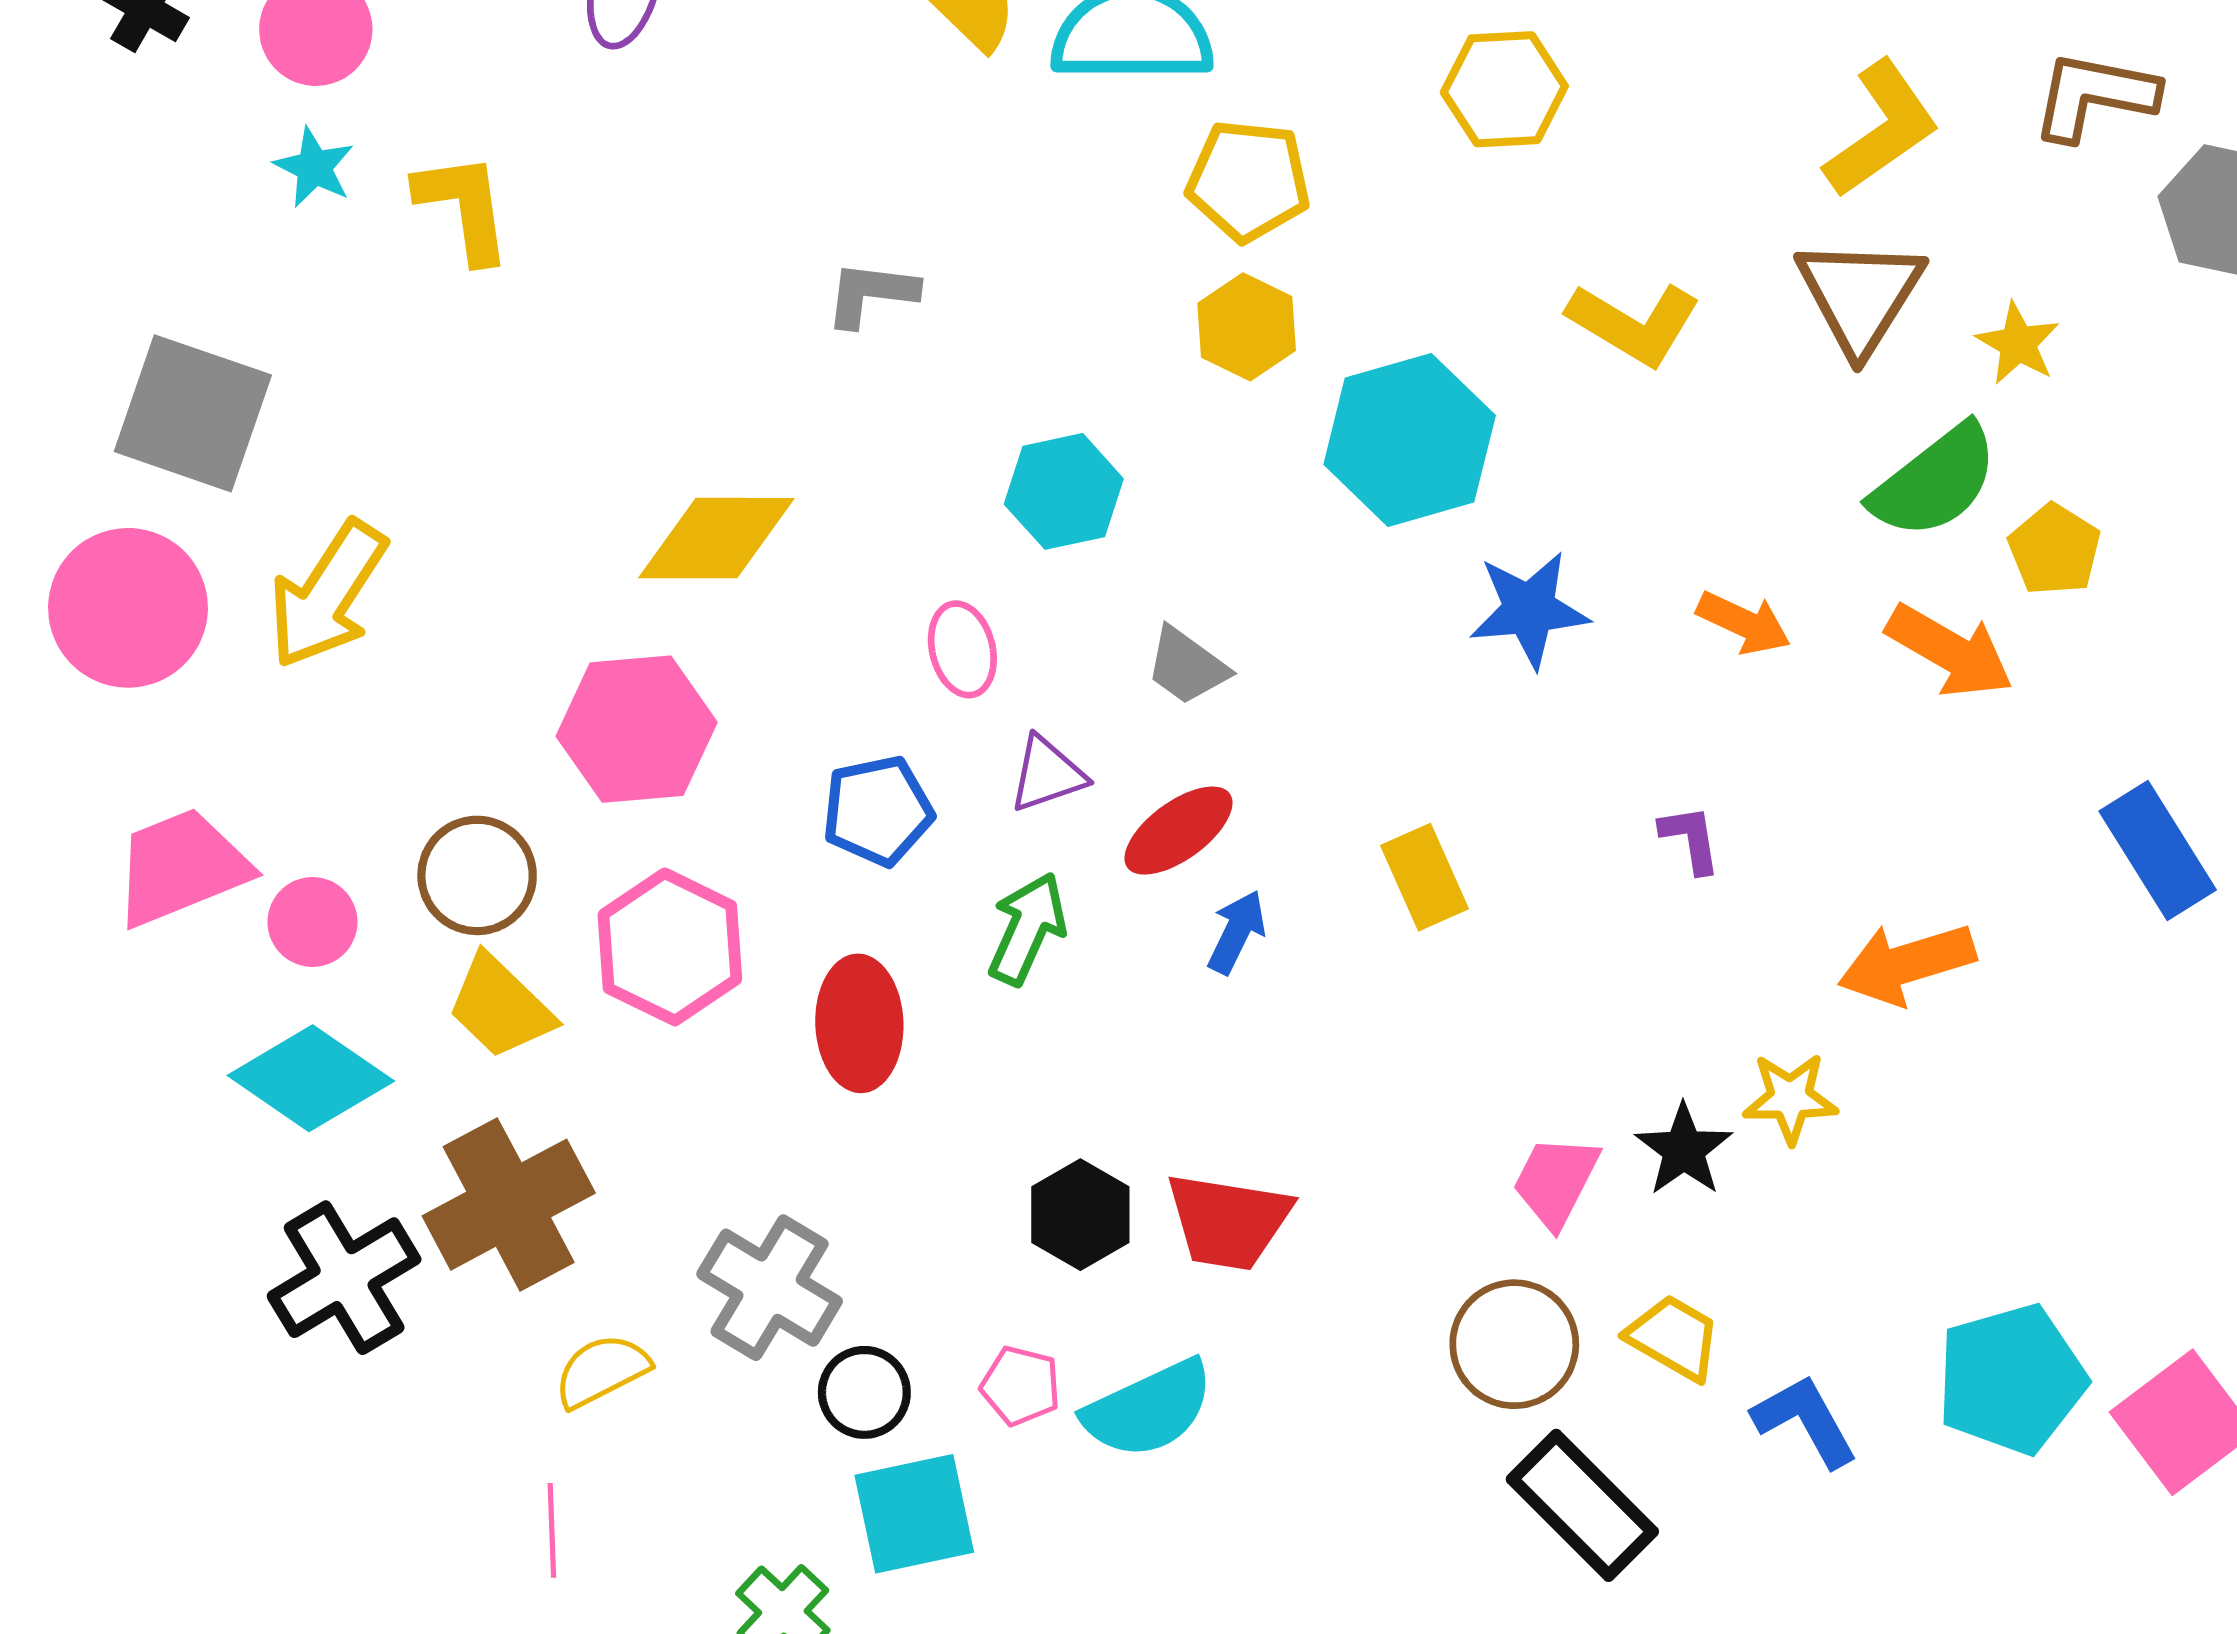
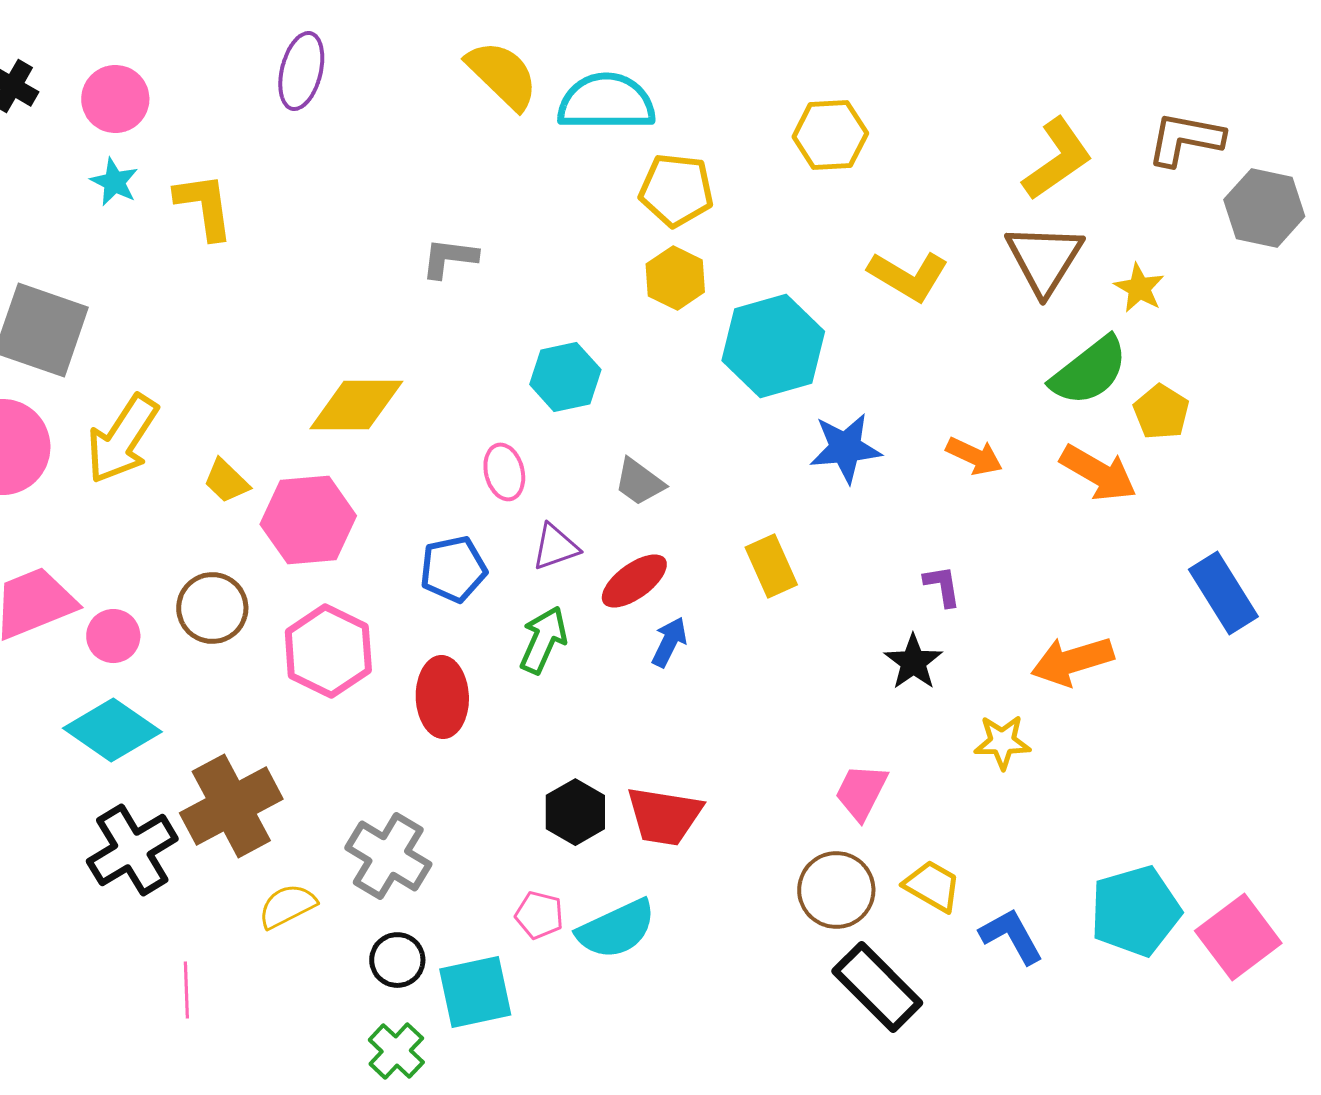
yellow rectangle: (1425, 877) -> (771, 566), moved
yellow trapezoid: (500, 1007) -> (226, 481), moved, size x0.7
black star: (1684, 1150) -> (913, 662), moved
black circle: (864, 1392) -> (397, 960), moved
pink line: (552, 1530) -> (186, 990), moved

